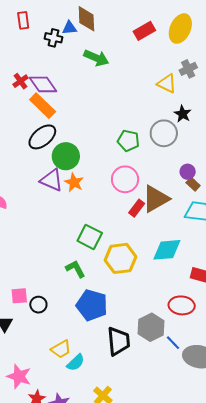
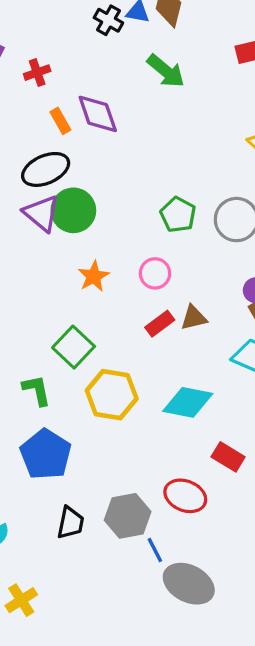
purple diamond: (43, 84) -> (98, 114), moved
orange rectangle: (43, 106) -> (60, 121), size x0.6
pink circle: (125, 179) -> (155, 273), size x0.7
purple triangle: (52, 180) -> (42, 213), moved
orange star: (74, 182) -> (94, 276), moved
brown triangle: (156, 199) -> (194, 318), size x0.6
black trapezoid: (118, 341) -> (70, 523), size x0.7

